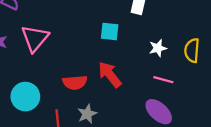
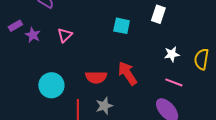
cyan square: (110, 31) -> (122, 26), moved
pink triangle: (35, 38) -> (65, 35), size x0.6

